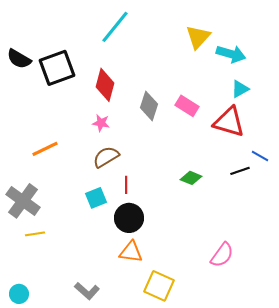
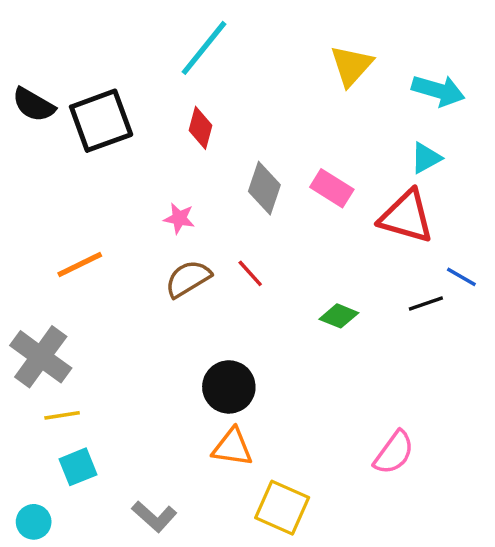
cyan arrow: (231, 54) -> (438, 91), moved
red diamond: (105, 85) -> (200, 128), moved, size x0.7
red line: (126, 185) -> (250, 273), moved, turned -42
cyan square: (96, 198) -> (78, 467), moved

